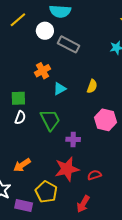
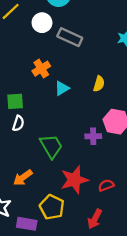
green trapezoid: (50, 120) -> (51, 146), moved
purple cross: (73, 139) -> (93, 136), moved

